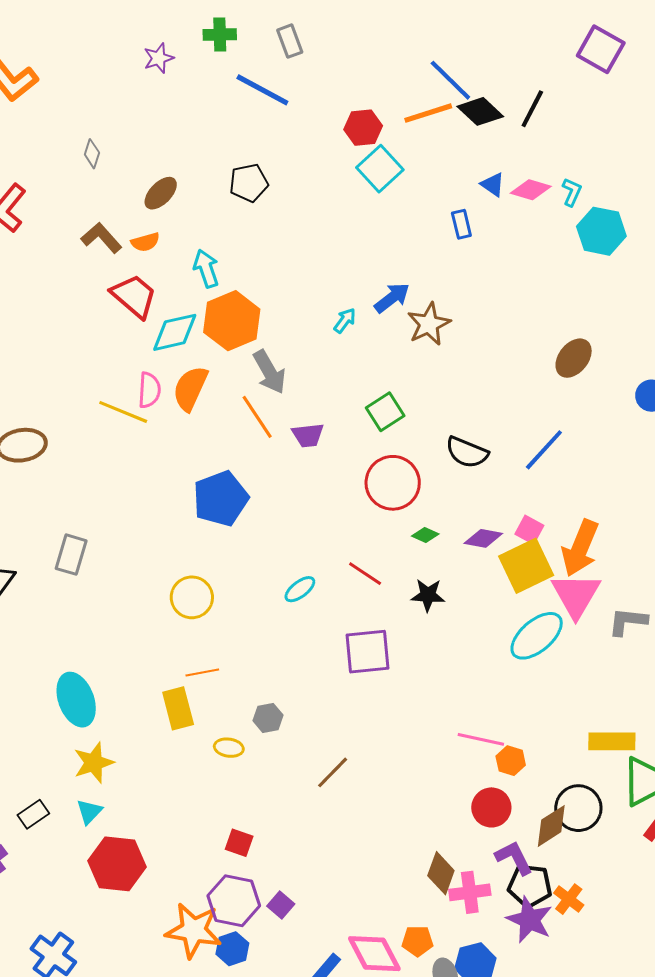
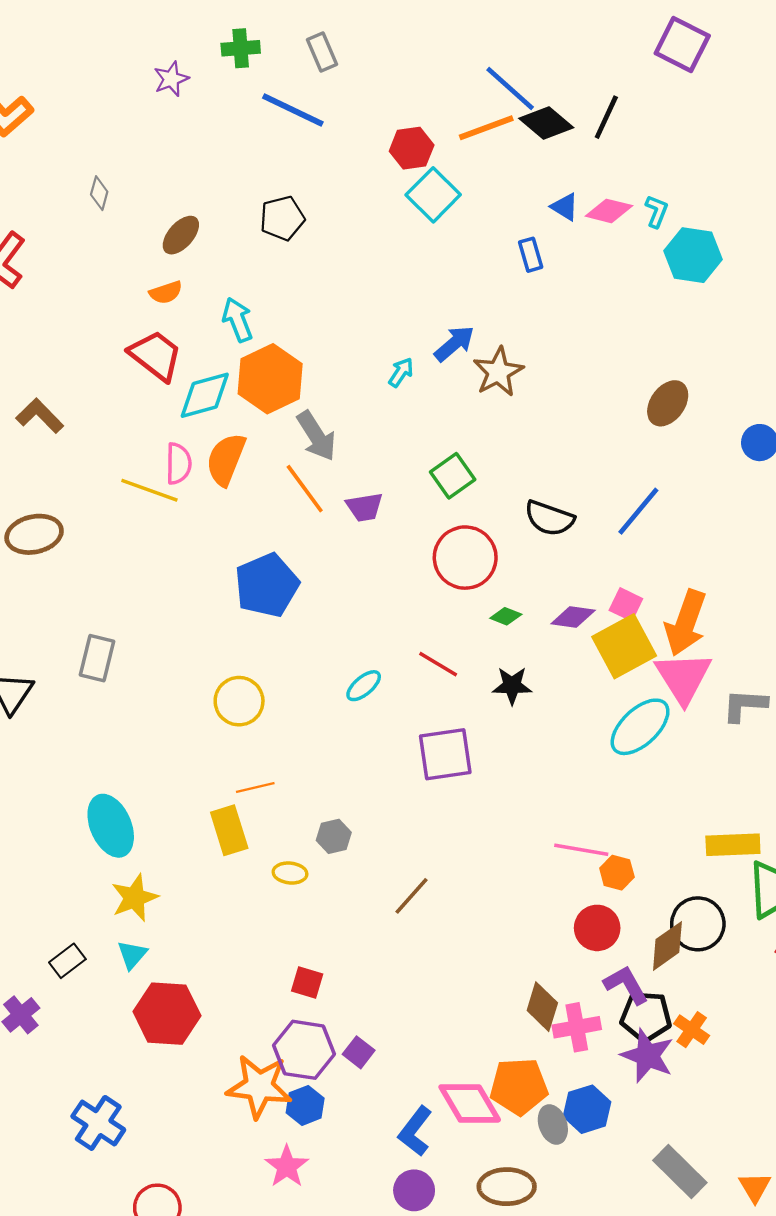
brown L-shape: (101, 238) -> (40, 416), moved
orange pentagon: (417, 941) -> (519, 1086), size x1.6

